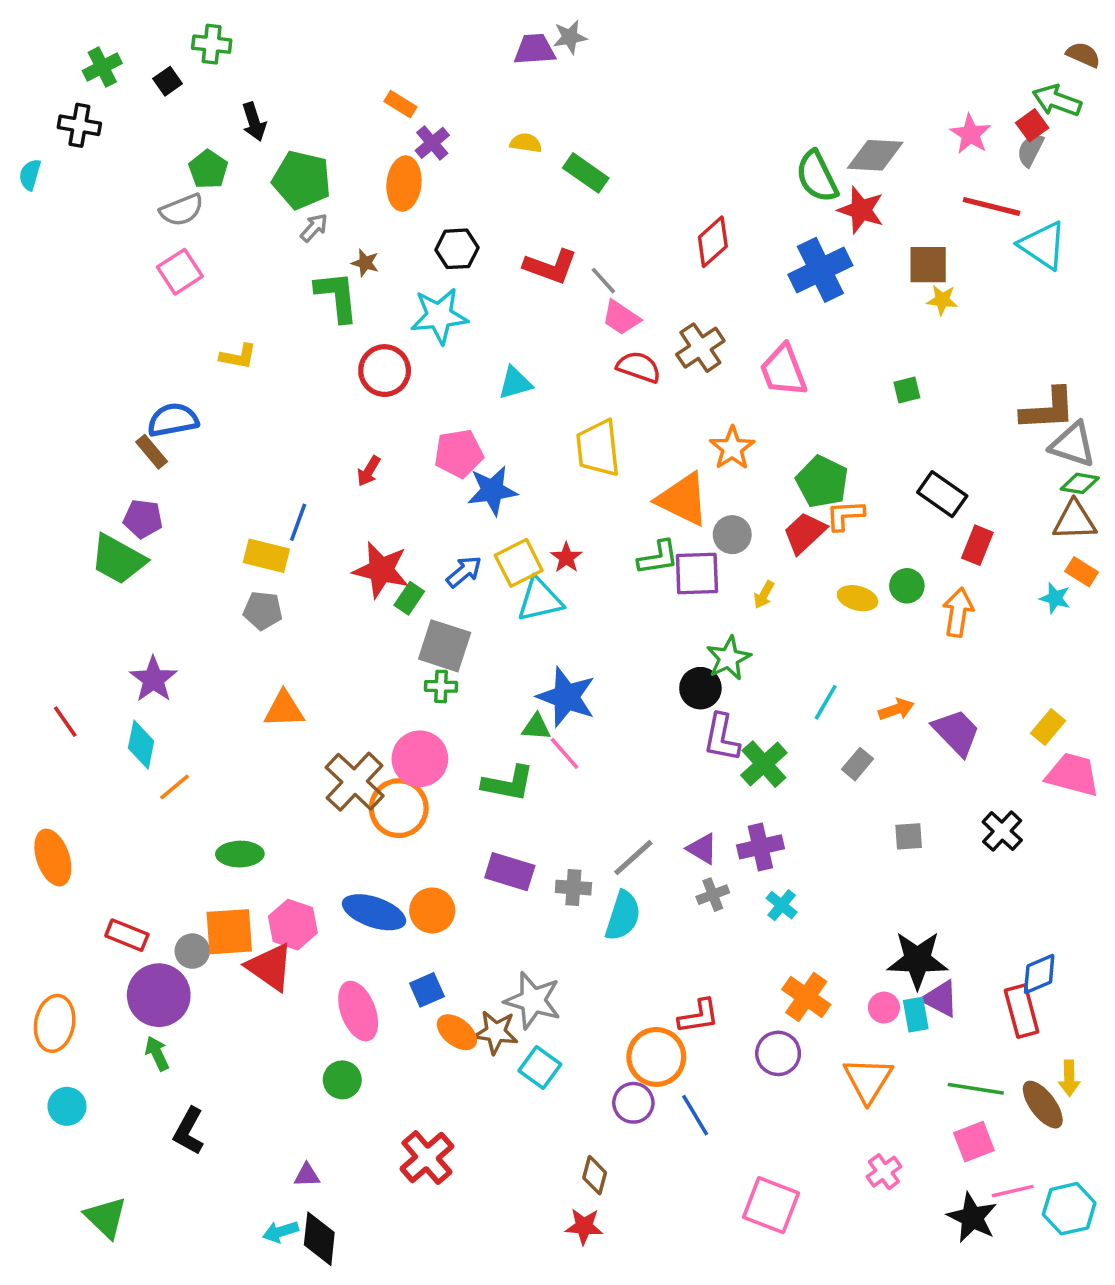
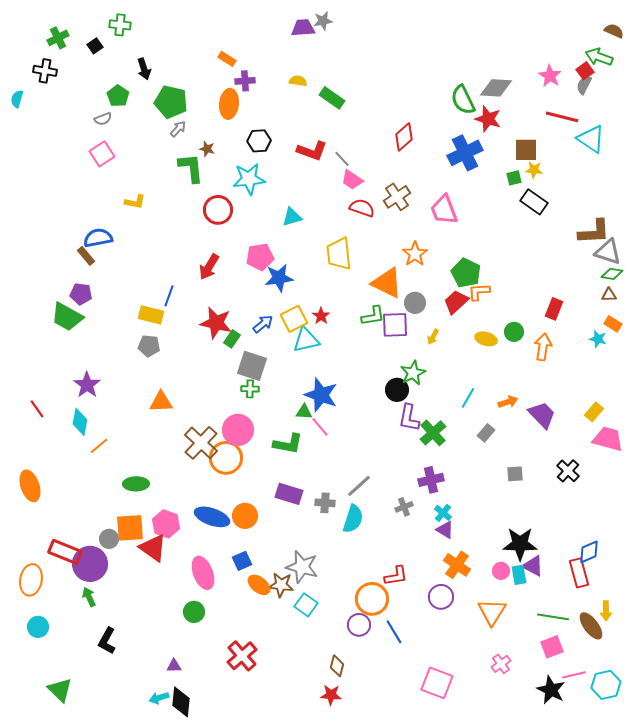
purple cross: (432, 143) -> (245, 81), turned 36
gray semicircle: (182, 210) -> (103, 119), size x0.7
green square: (907, 390) -> (514, 178), moved
red arrow: (369, 471) -> (209, 267), size x1.5
black rectangle: (942, 494) -> (534, 202), moved
brown triangle: (1074, 521) -> (609, 295), size x0.6
purple triangle: (702, 849) -> (445, 530), moved
red rectangle: (127, 935) -> (65, 552), moved, size x1.4

